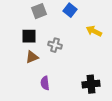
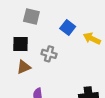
blue square: (70, 10) -> (68, 27), moved
gray square: (39, 11) -> (31, 17), turned 35

